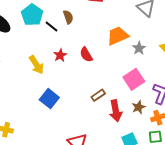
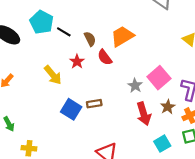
brown semicircle: (68, 17) -> (90, 39), moved
orange trapezoid: (118, 36) -> (122, 36), moved
gray star: (139, 48) -> (135, 86), moved
brown rectangle: (98, 95) -> (94, 104), moved, turned 32

